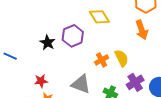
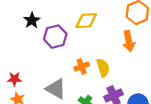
yellow diamond: (99, 17) -> (86, 21), turned -70
black star: (47, 43) -> (32, 20), moved

